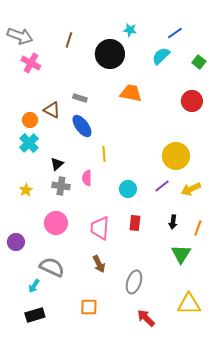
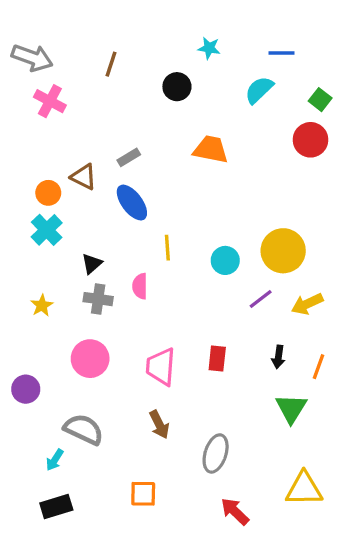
blue line: (175, 33) -> (282, 53), turned 35
black circle: (110, 54) -> (177, 87), size x0.6
gray rectangle: (80, 98) -> (129, 157), turned -48
red circle: (192, 101) -> (310, 140), moved
cyan circle: (128, 189) -> (225, 260), moved

